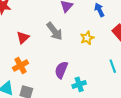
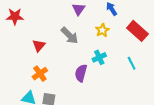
yellow star: (87, 38) -> (102, 30), moved
cyan cross: (79, 84) -> (99, 57), moved

